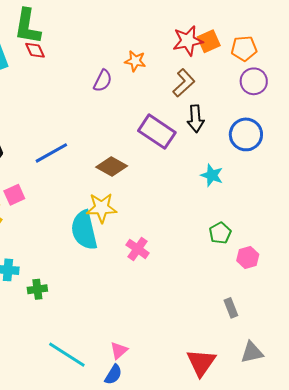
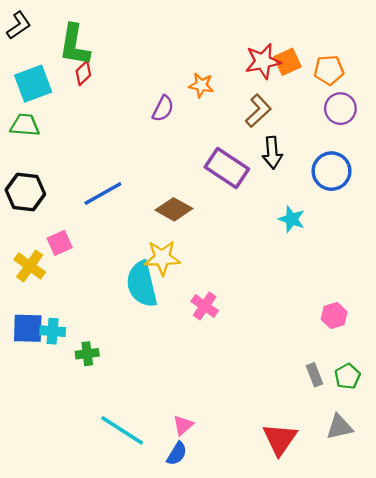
red diamond: (35, 50) -> (83, 73), turned 70
green pentagon: (220, 233) -> (347, 376), moved

